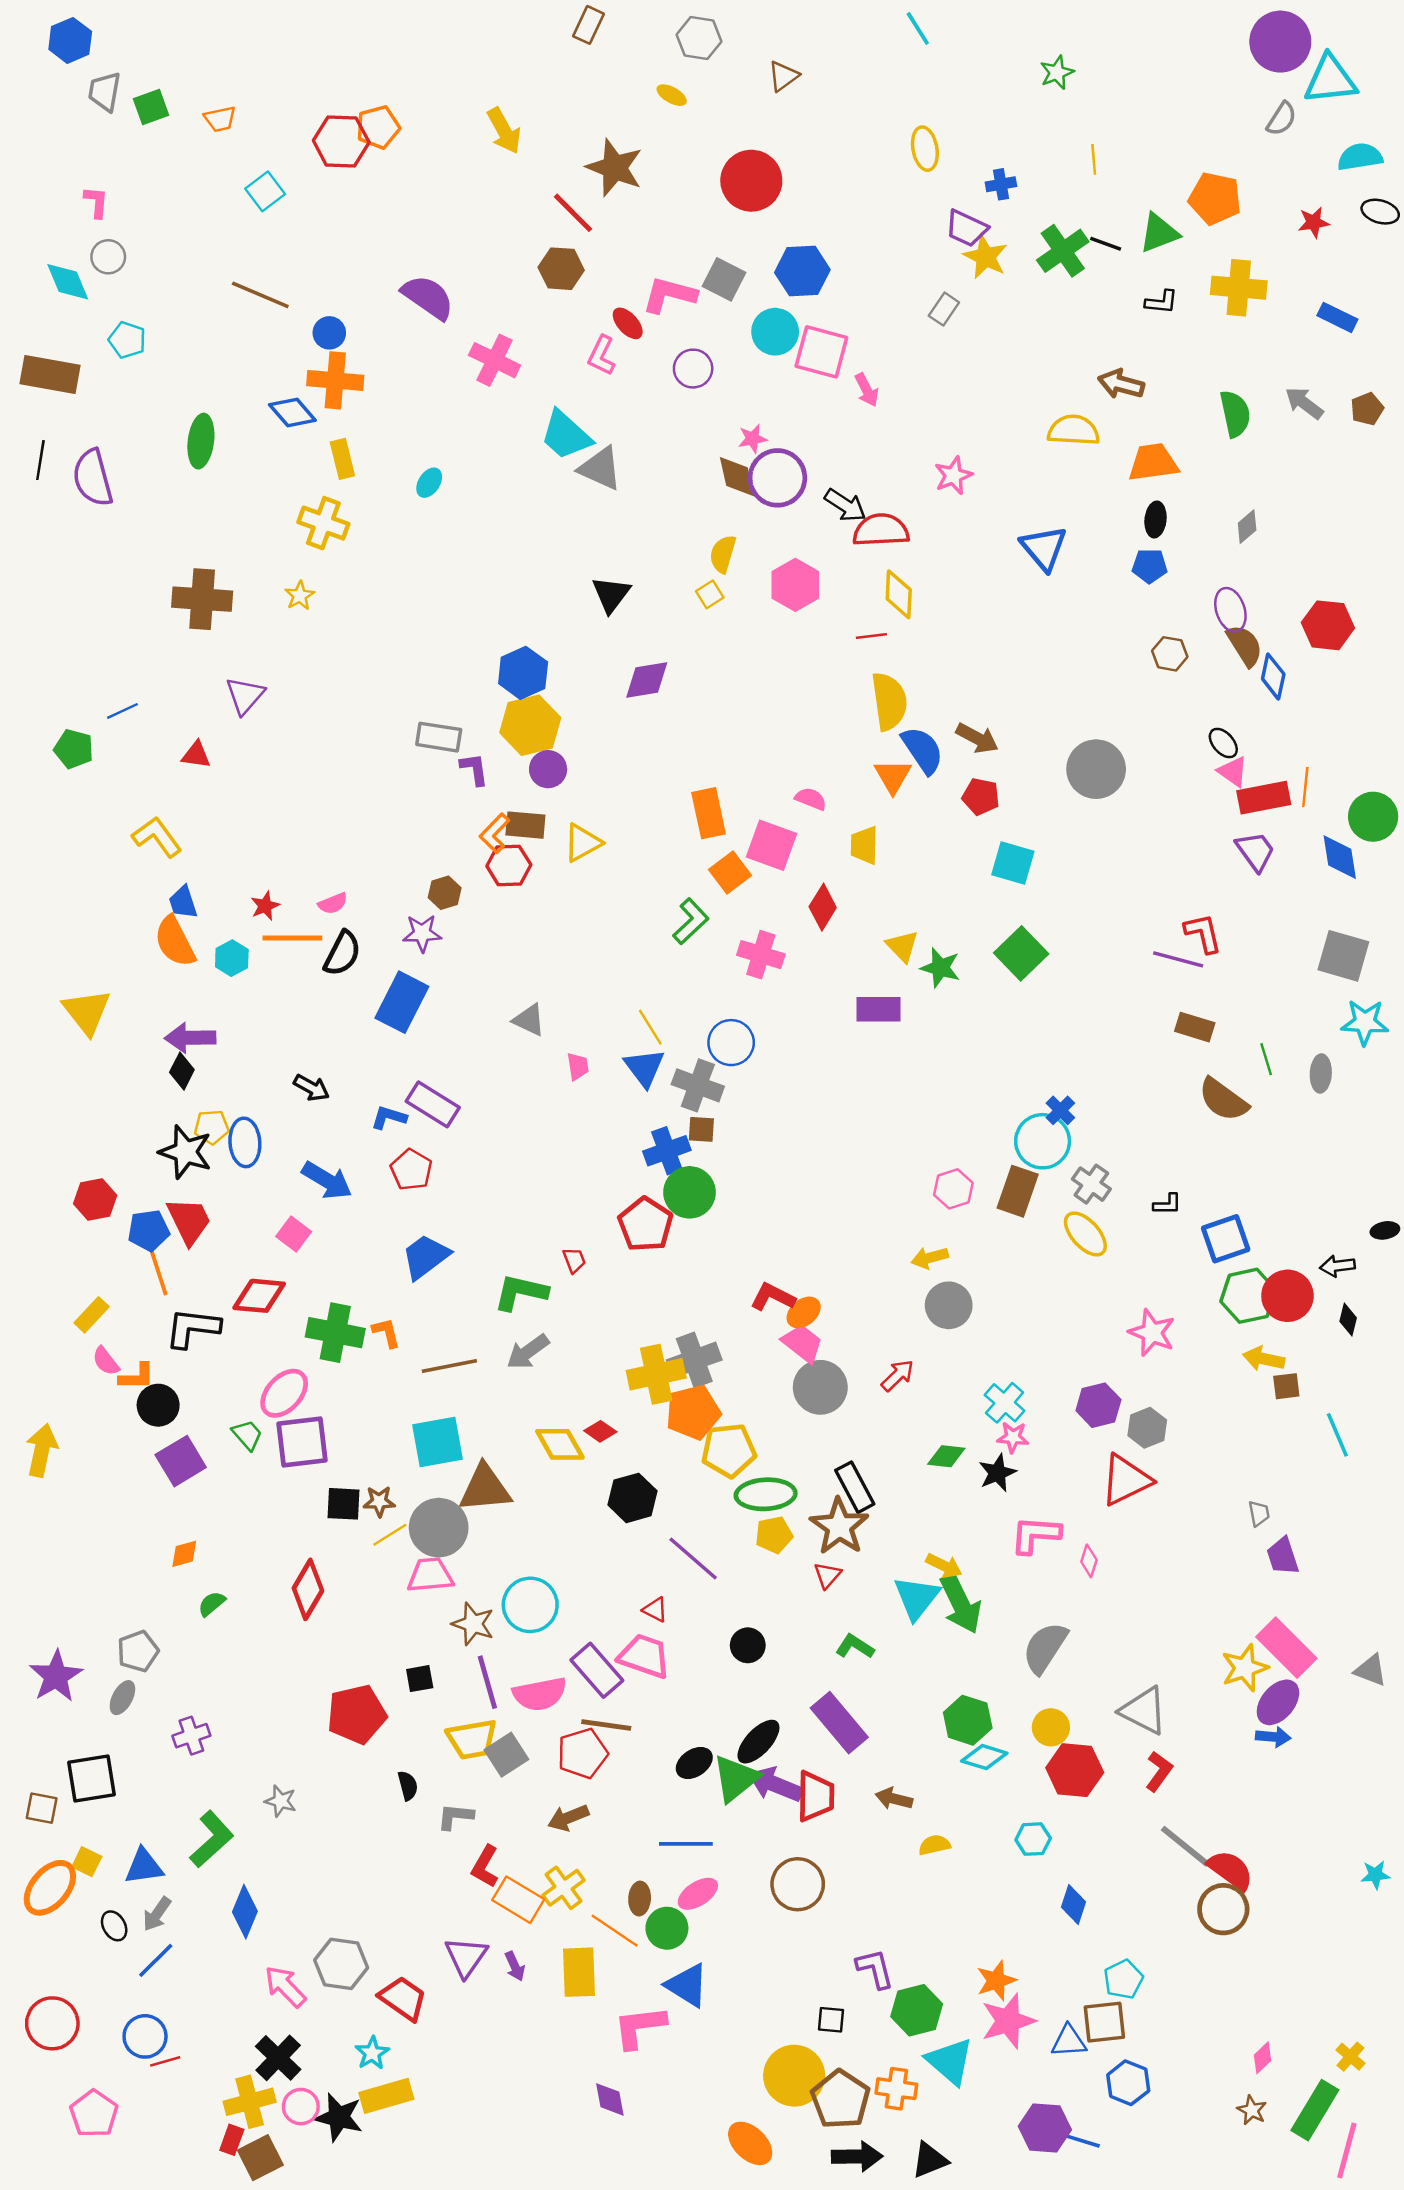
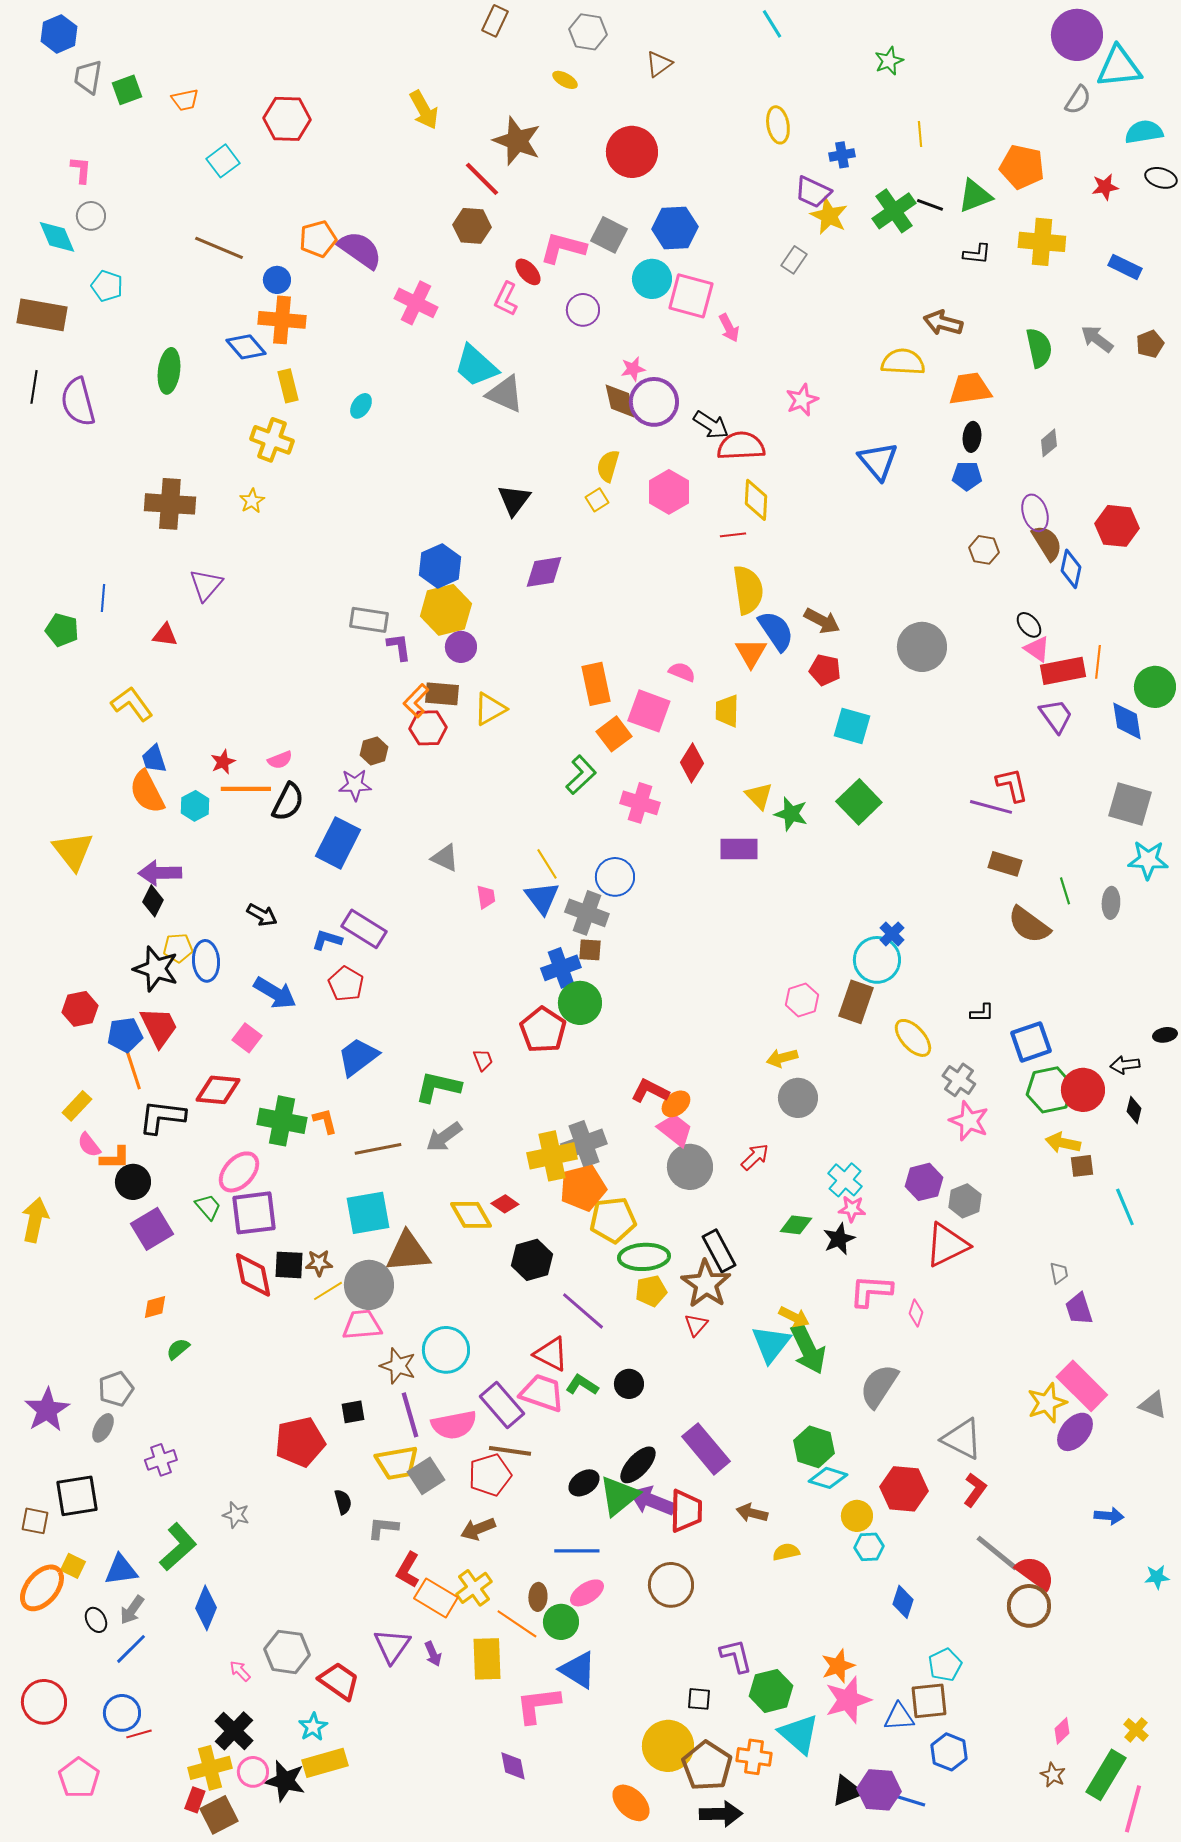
orange pentagon: (378, 127) -> (318, 239), moved
blue line: (122, 711) -> (103, 598), turned -60
gray cross: (1091, 1184) -> (959, 1080), moved
red diamond: (308, 1589) -> (253, 1275), moved, turned -42
red triangle: (655, 1610) -> (551, 1354), size x1.6
green L-shape: (855, 1646) -> (582, 1385), moved
yellow circle: (1051, 1727) -> (857, 1516), moved
blue arrow: (1273, 1737) -> (1109, 1516), moved
pink arrow: (285, 1986) -> (240, 1671), size x0.6
black triangle: (930, 2160) -> (847, 1791), moved

